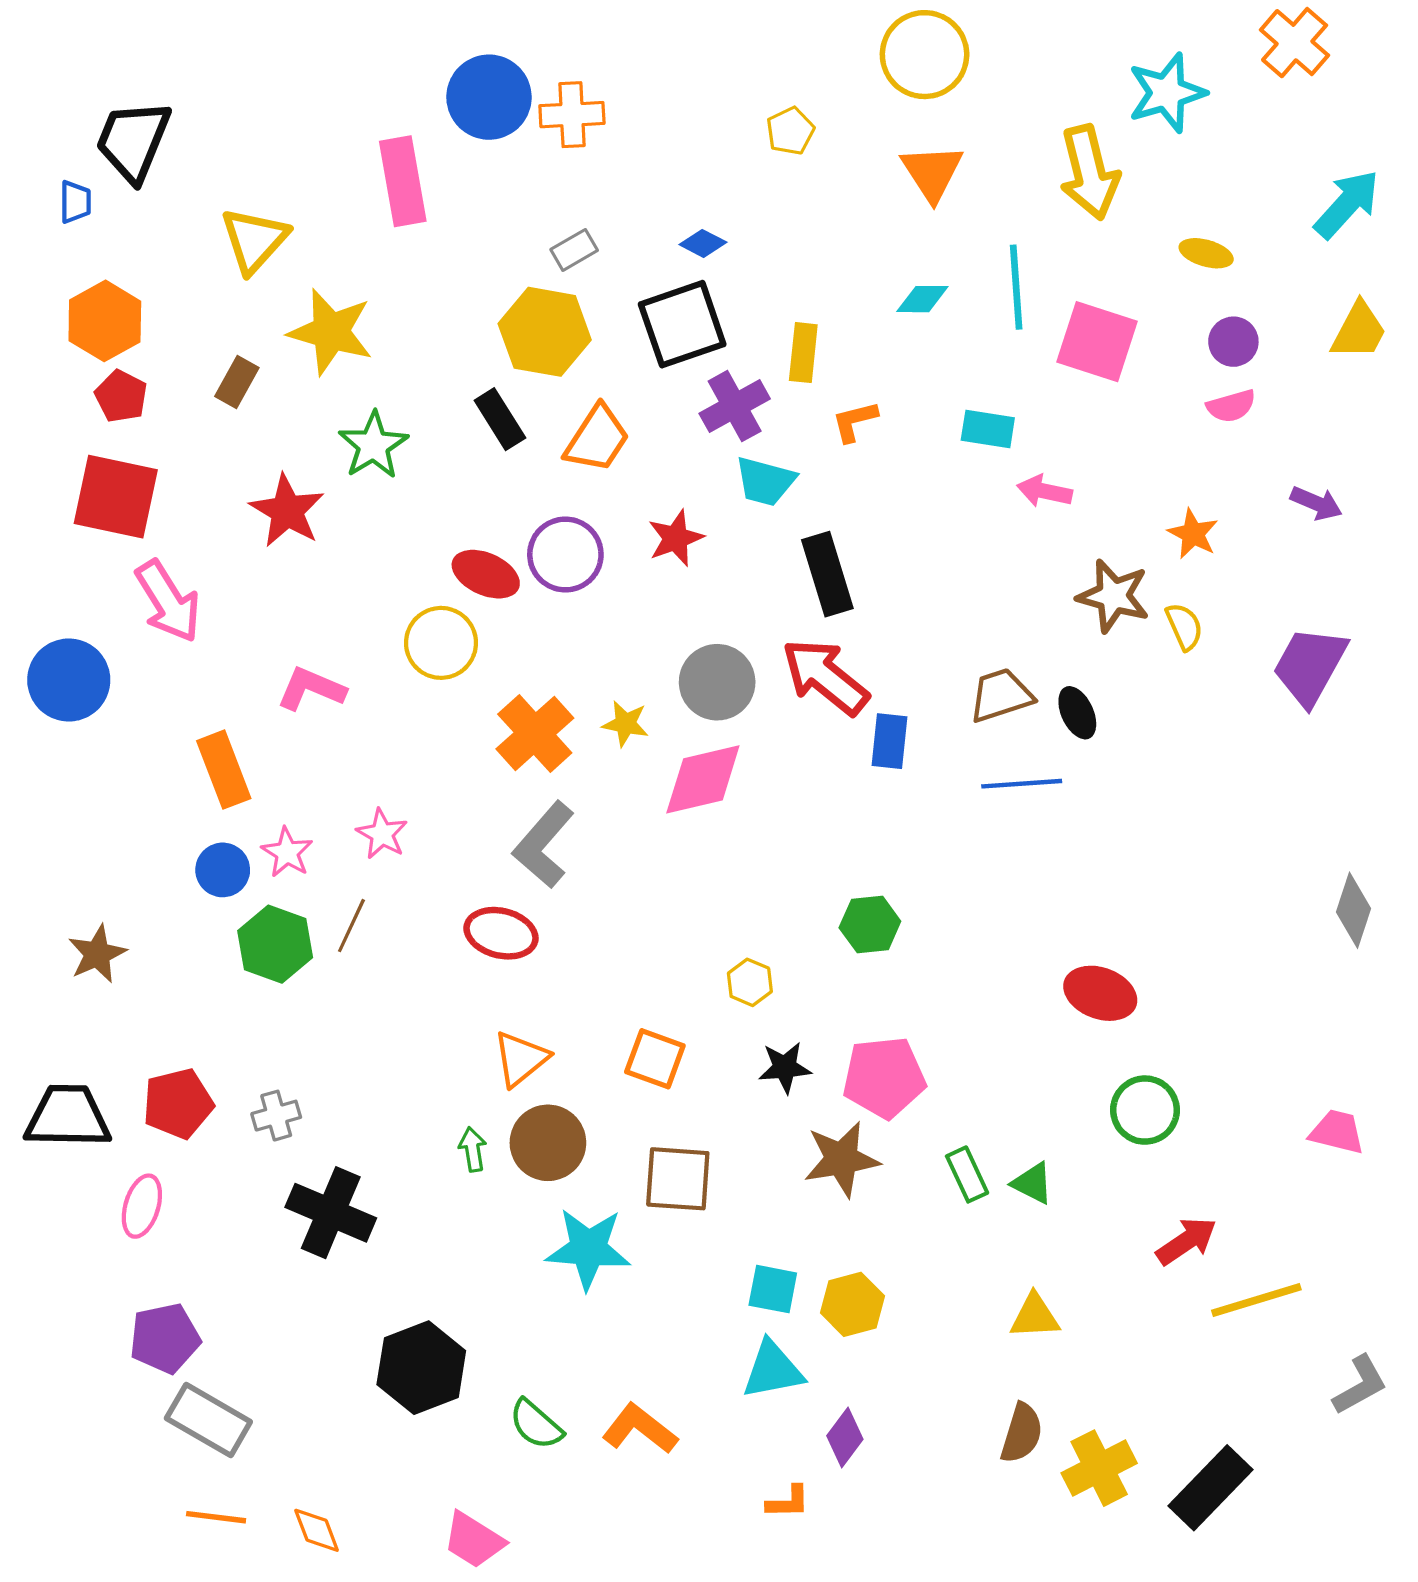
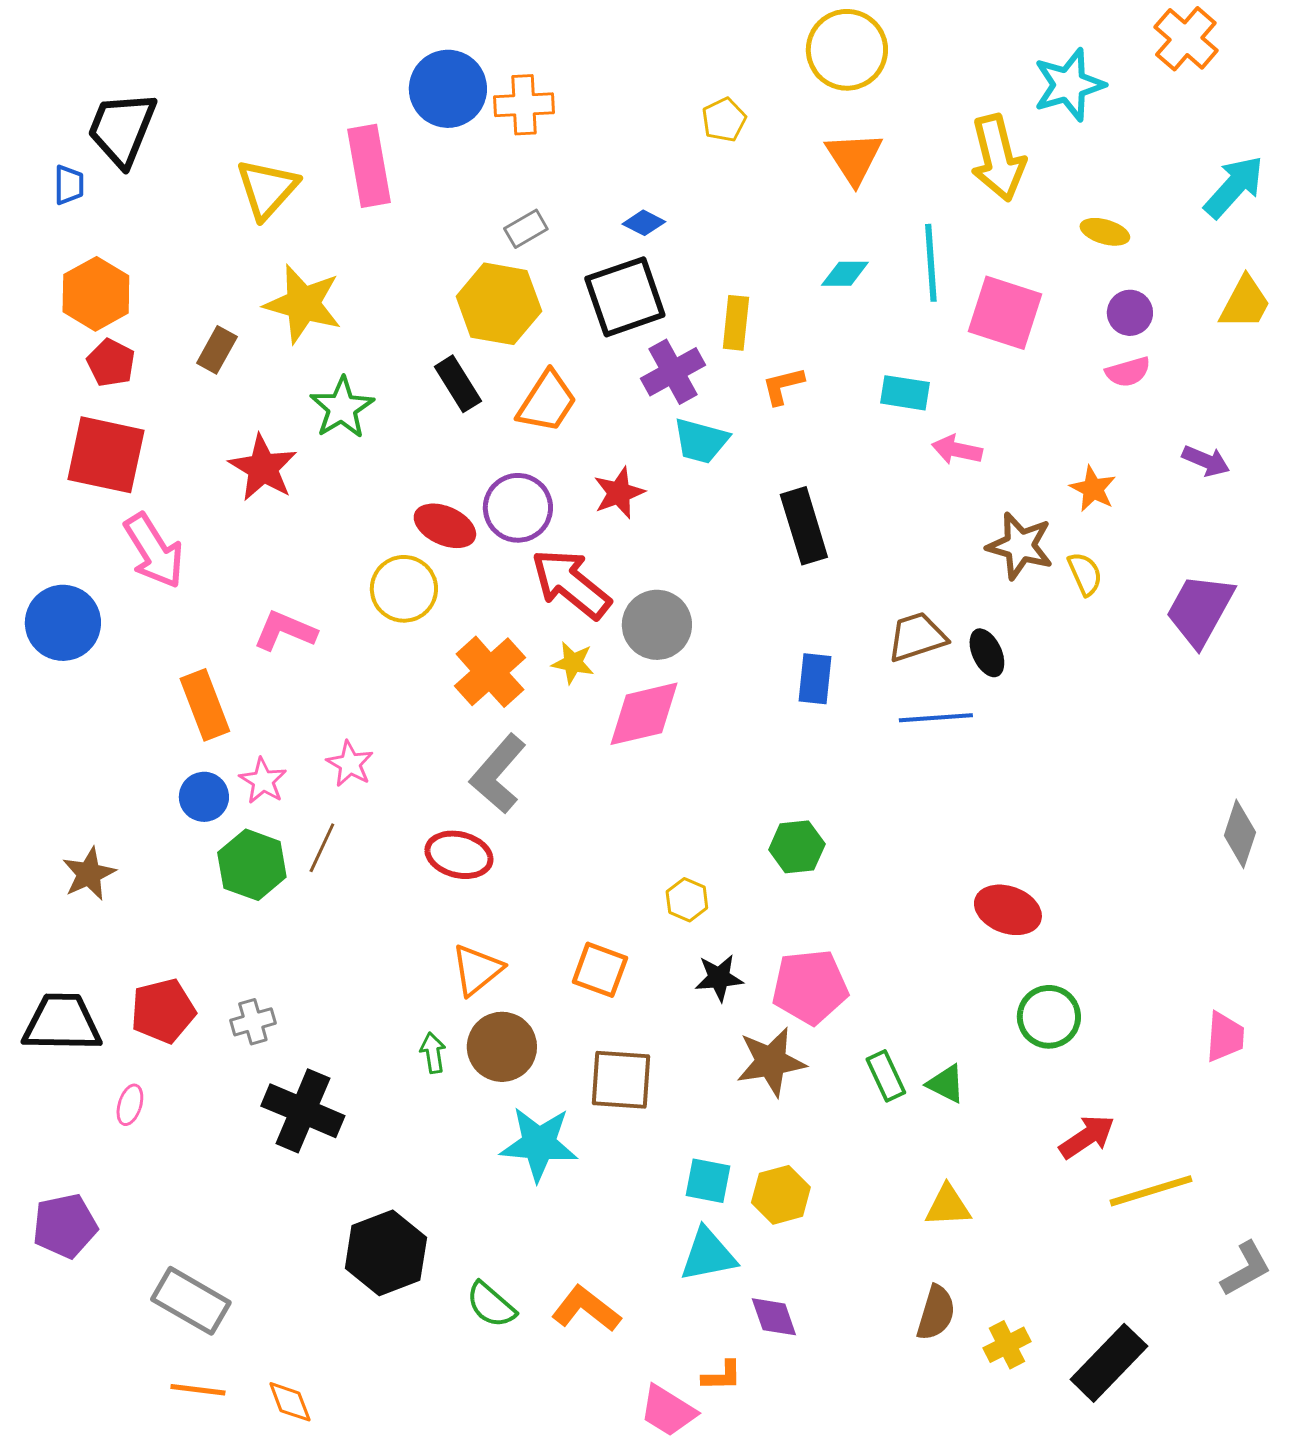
yellow triangle: (254, 240) -> (267, 189), moved
black rectangle: (827, 574) -> (804, 526), moved
red arrow: (825, 677) -> (571, 584), moved
pink trapezoid: (1337, 1132) -> (1225, 1037), turned 80
pink ellipse: (142, 1206) -> (130, 1105), size x0.7
purple pentagon: (165, 1338) -> (65, 1226), moved
purple diamond: (845, 1438) -> (774, 1317), turned -56
yellow cross: (1099, 1468) -> (1007, 1345), size x0.7
pink trapezoid: (474, 1540) -> (668, 1411), moved

